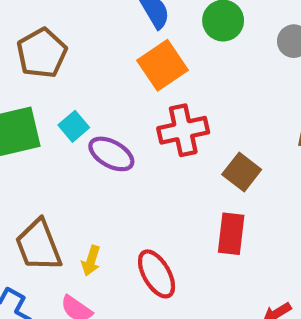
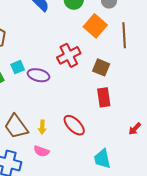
orange square: (163, 65) -> (95, 26), moved
cyan square: (74, 126) -> (18, 67), turned 32

